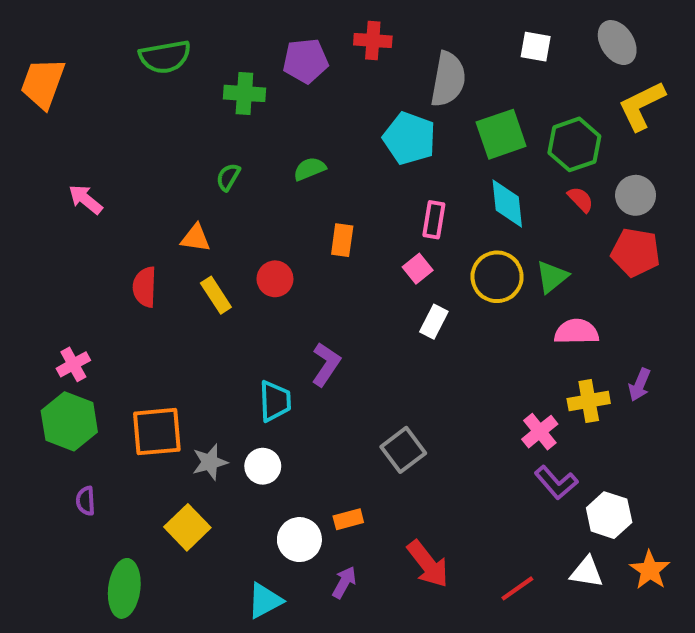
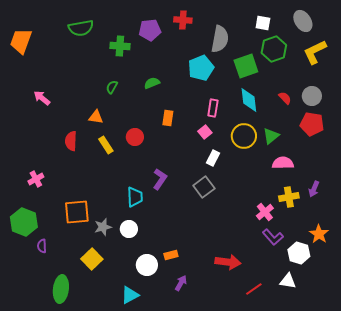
cyan pentagon: (409, 138) -> (201, 68), turned 30
green hexagon: (574, 144) -> (274, 49), moved
green hexagon: (69, 421) -> (24, 222), moved
gray square: (403, 450) -> (204, 187), moved
red arrow: (428, 564) -> (228, 262), moved, turned -45
orange star: (650, 570) -> (319, 234), moved
purple arrow: (344, 582) -> (181, 283), moved

